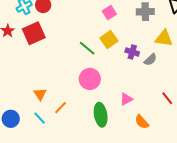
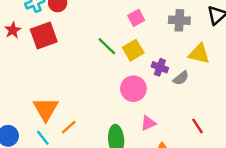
green line: (87, 48) -> (107, 46), moved
pink circle: (90, 79) -> (133, 89), moved
orange triangle: (40, 94) -> (46, 109), size x1.6

